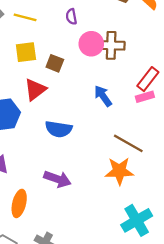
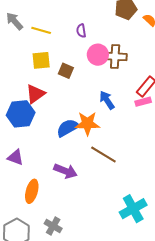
red triangle: (35, 90) -> (35, 94), moved
blue semicircle: (59, 129) -> (68, 128), turned 140
brown line: (128, 143) -> (103, 154), moved
orange star: (119, 171) -> (87, 123), moved

